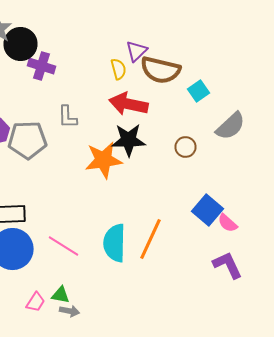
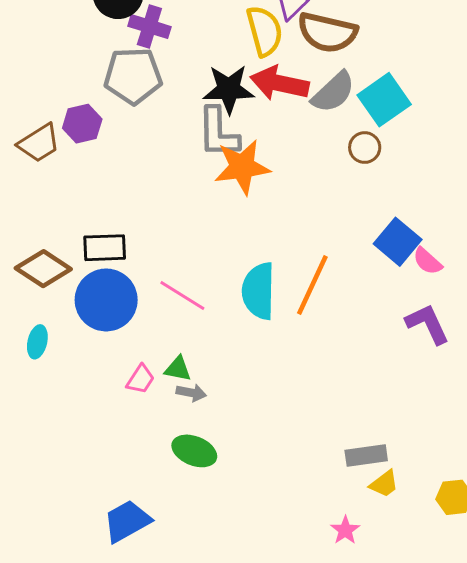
yellow semicircle: (118, 69) -> (265, 31), size x1.6
cyan square: (198, 91) -> (384, 100), moved, size x1.6
gray L-shape: (68, 117) -> (218, 133), moved, size x1.5
gray semicircle: (230, 126) -> (333, 92), moved
gray pentagon: (28, 140) -> (133, 76), moved
black star: (128, 140) -> (229, 89), moved

